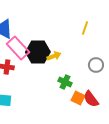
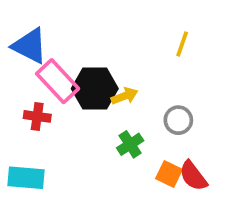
gray circle: (96, 65) -> (178, 120), moved
green cross: (65, 82) -> (130, 144), moved, turned 32

